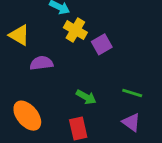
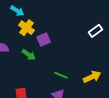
green arrow: (86, 97) -> (29, 55), moved

